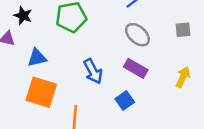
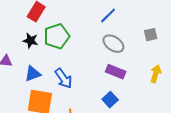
black star: (23, 16) -> (30, 41), moved
blue arrow: (93, 71) -> (64, 78), moved

